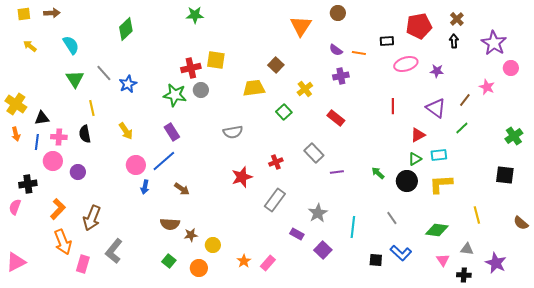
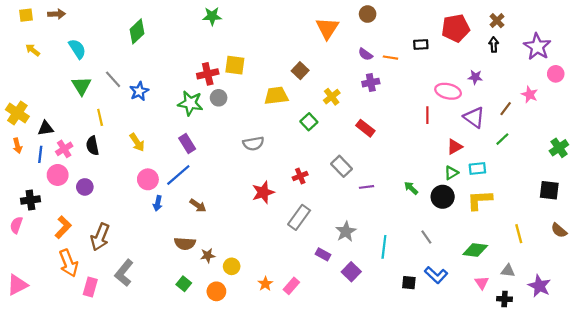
pink ellipse: (406, 64) -> (448, 91), moved, turned 30
pink cross: (59, 137) -> (64, 149), turned -35
brown semicircle: (521, 223) -> (559, 230), moved

